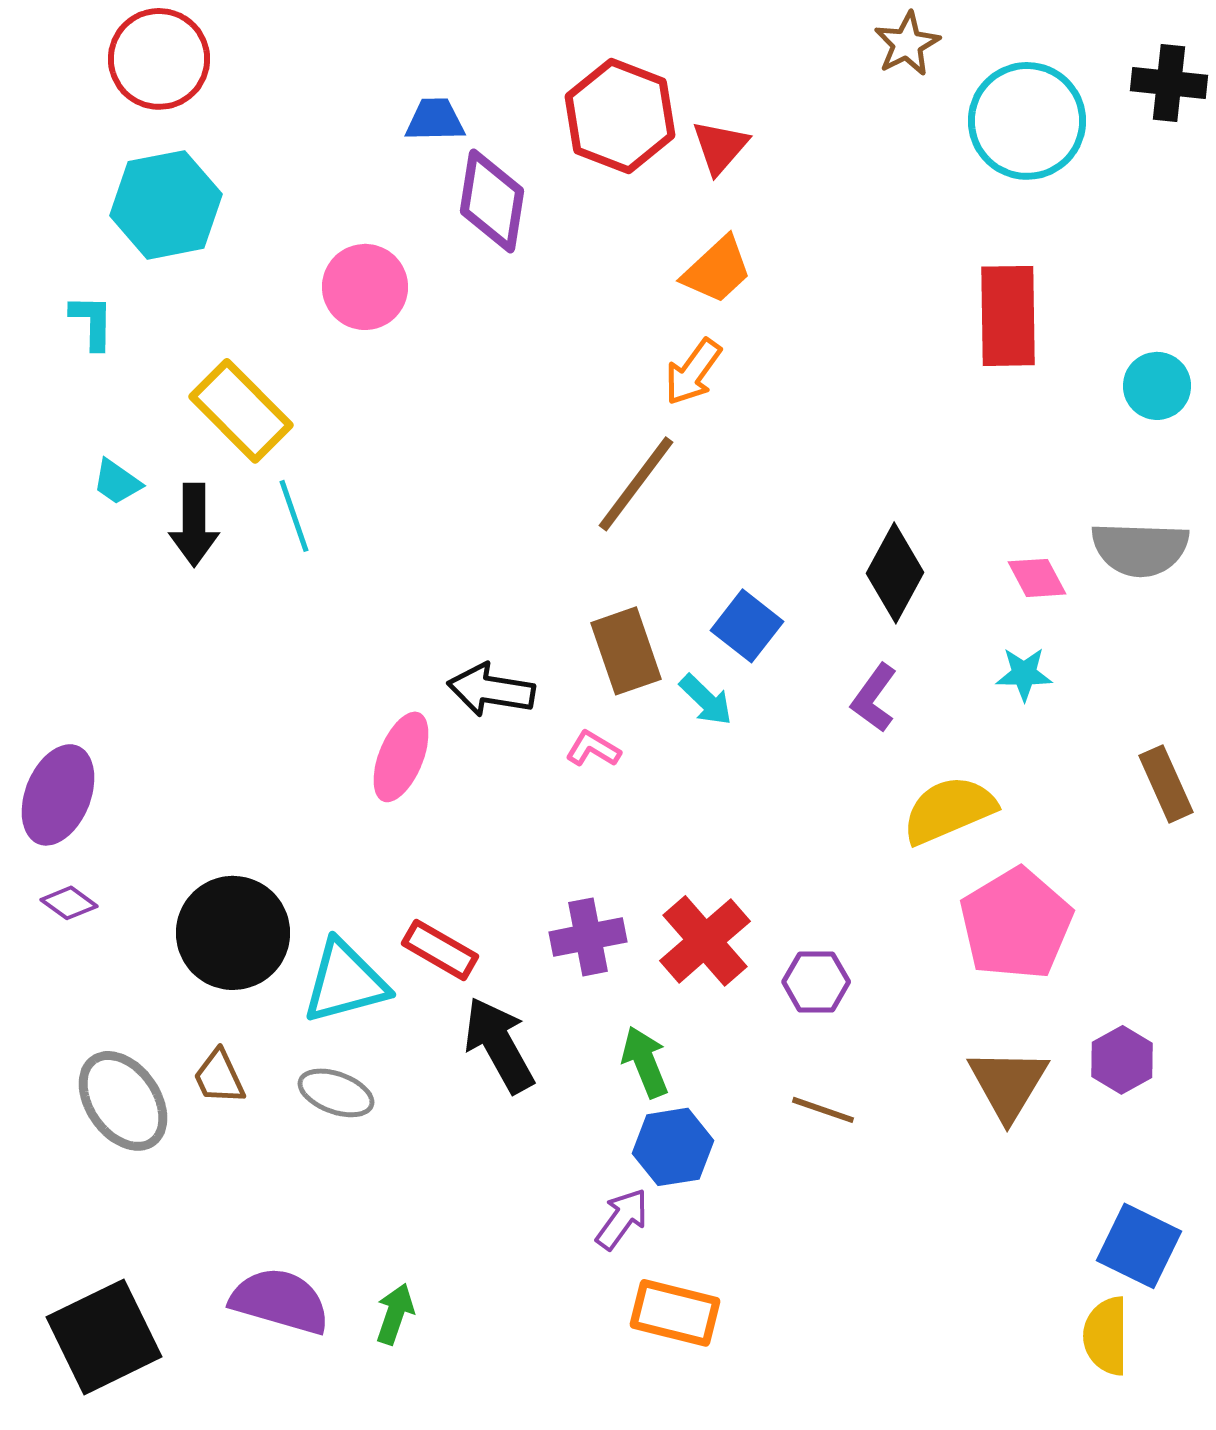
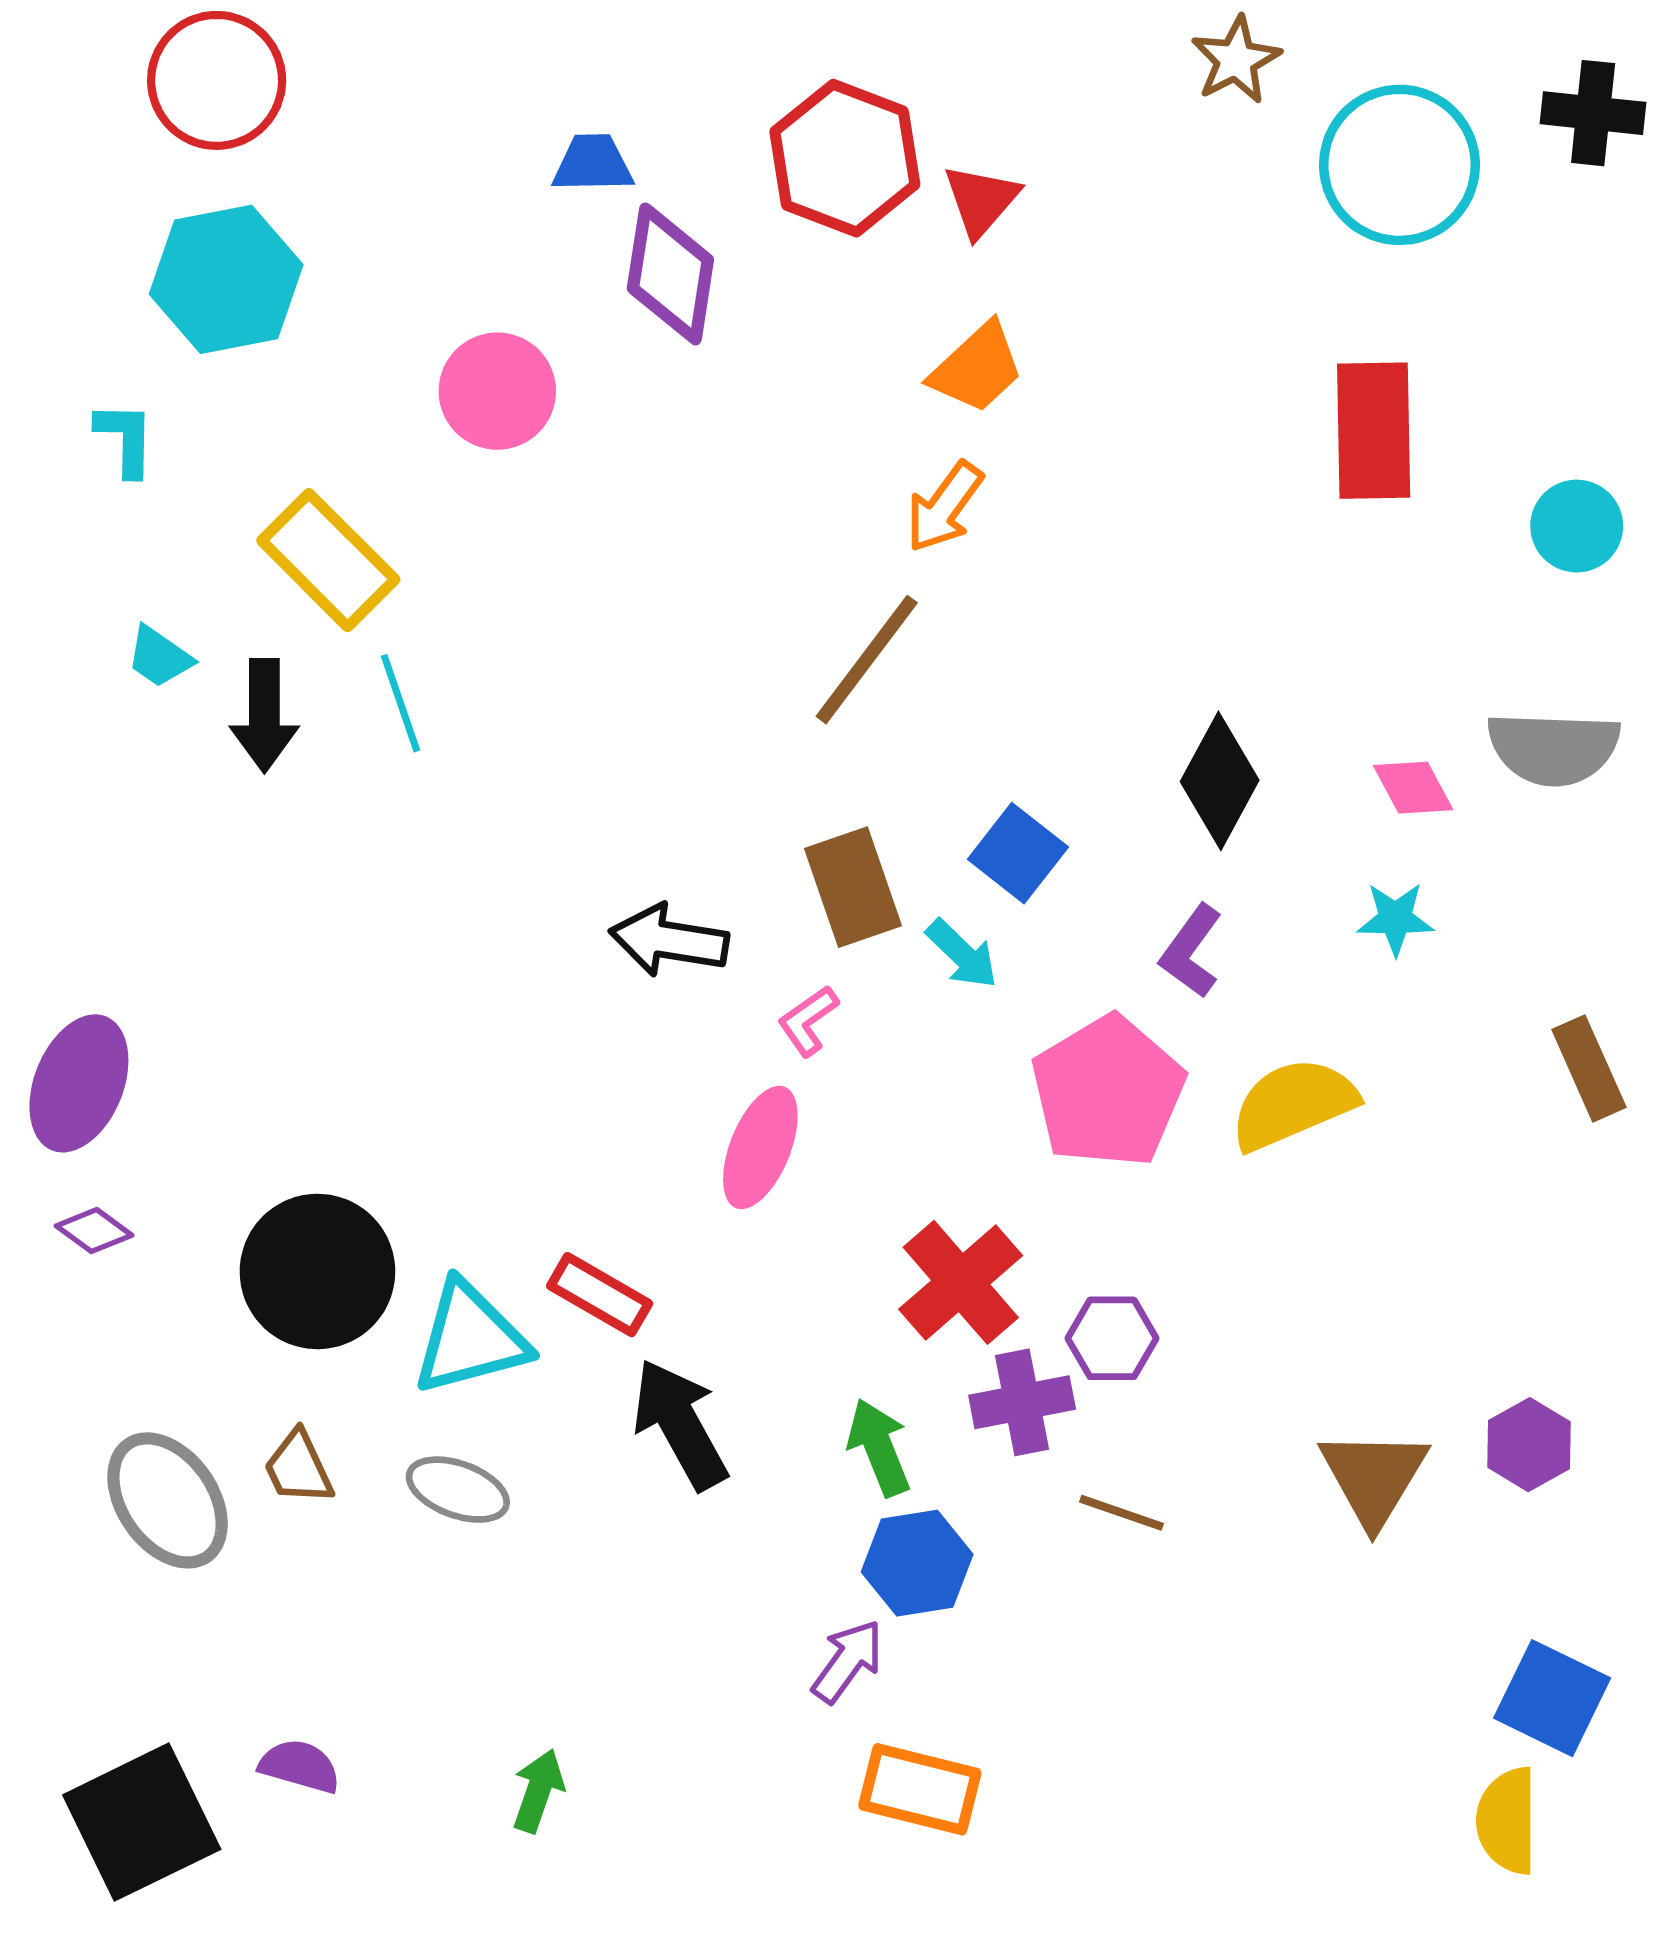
pink L-shape: (593, 749) -> (808, 1021), turned -66
pink ellipse: (401, 757) -> (760, 1147), moved
pink pentagon: (1016, 924) -> (1108, 1092), moved
purple cross: (588, 937) -> (1022, 1402), moved
purple semicircle: (280, 1301) -> (300, 1766), moved, size x0.6

